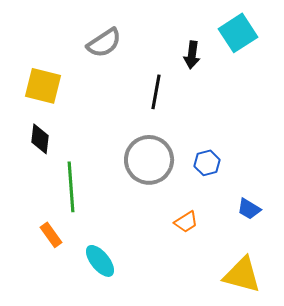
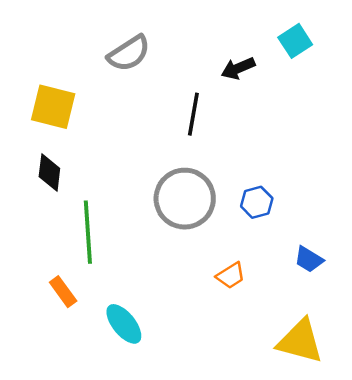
cyan square: (238, 33) -> (295, 41), size x0.7
black arrow: (192, 55) -> (238, 68), turned 60

